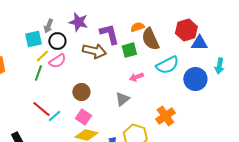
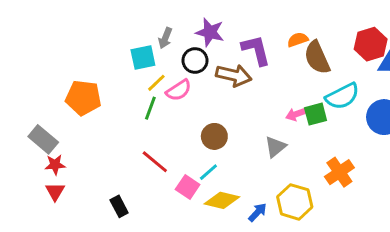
black circle: (57, 41) -> (195, 60), moved
green square: (129, 50) -> (316, 114), moved
cyan line: (54, 116) -> (208, 172), moved
pink square: (83, 117) -> (188, 187), moved

